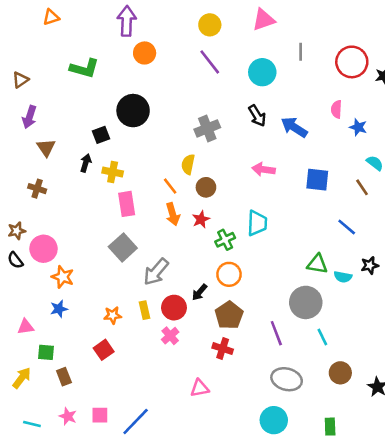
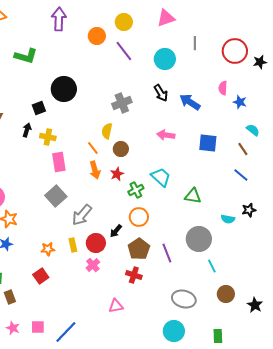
orange circle: (145, 53) -> (97, 36), moved
cyan trapezoid: (257, 223) -> (161, 177), turned -50
blue line: (347, 227) -> (241, 175), moved
green triangle: (317, 264) -> (193, 196), moved
purple line: (276, 333) -> (167, 253), moved

